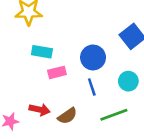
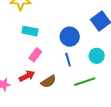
pink rectangle: (57, 72) -> (35, 55), moved, turned -40
red arrow: (40, 110) -> (27, 76), turned -42

